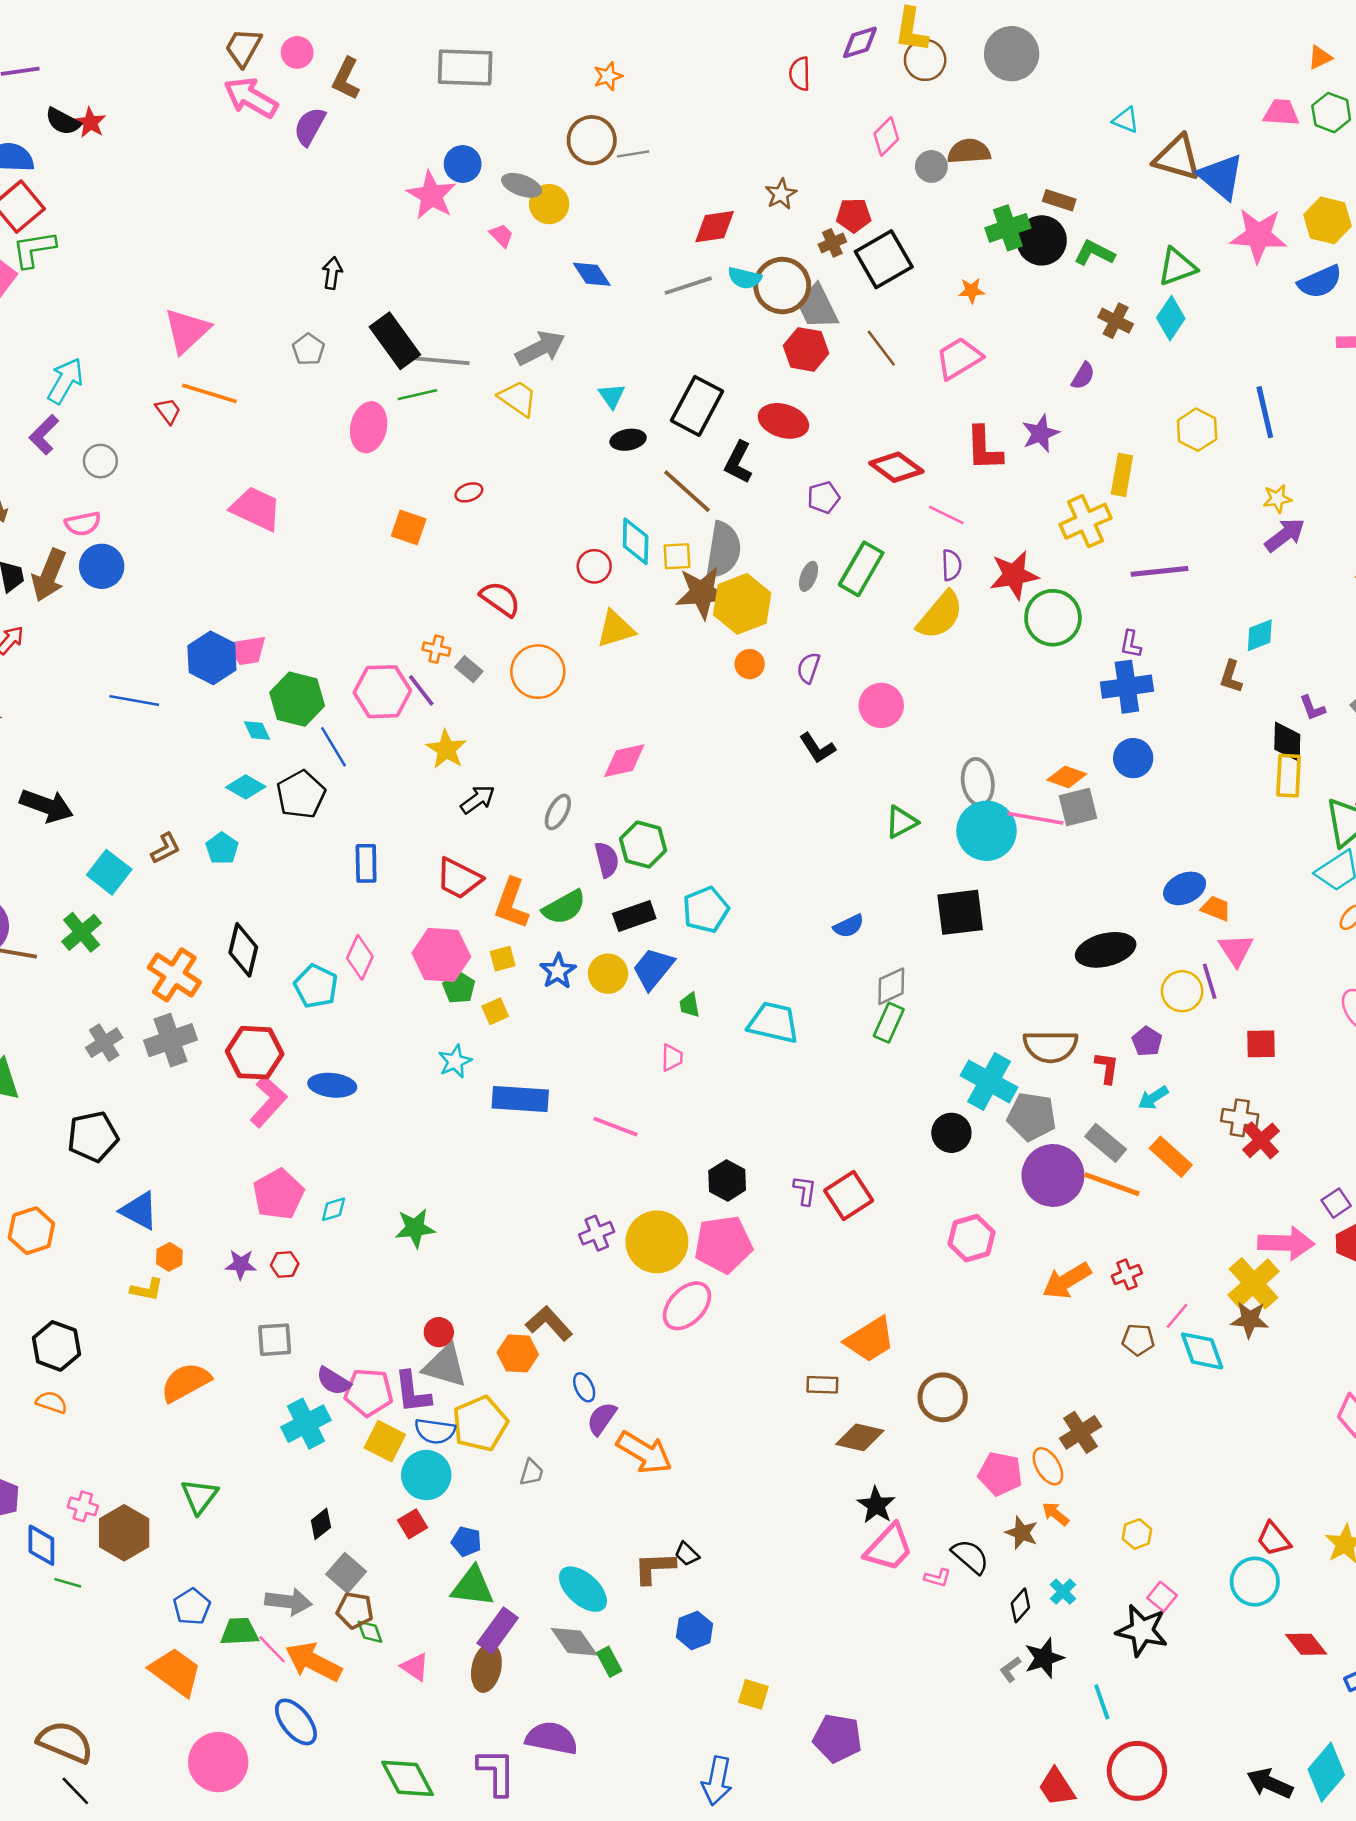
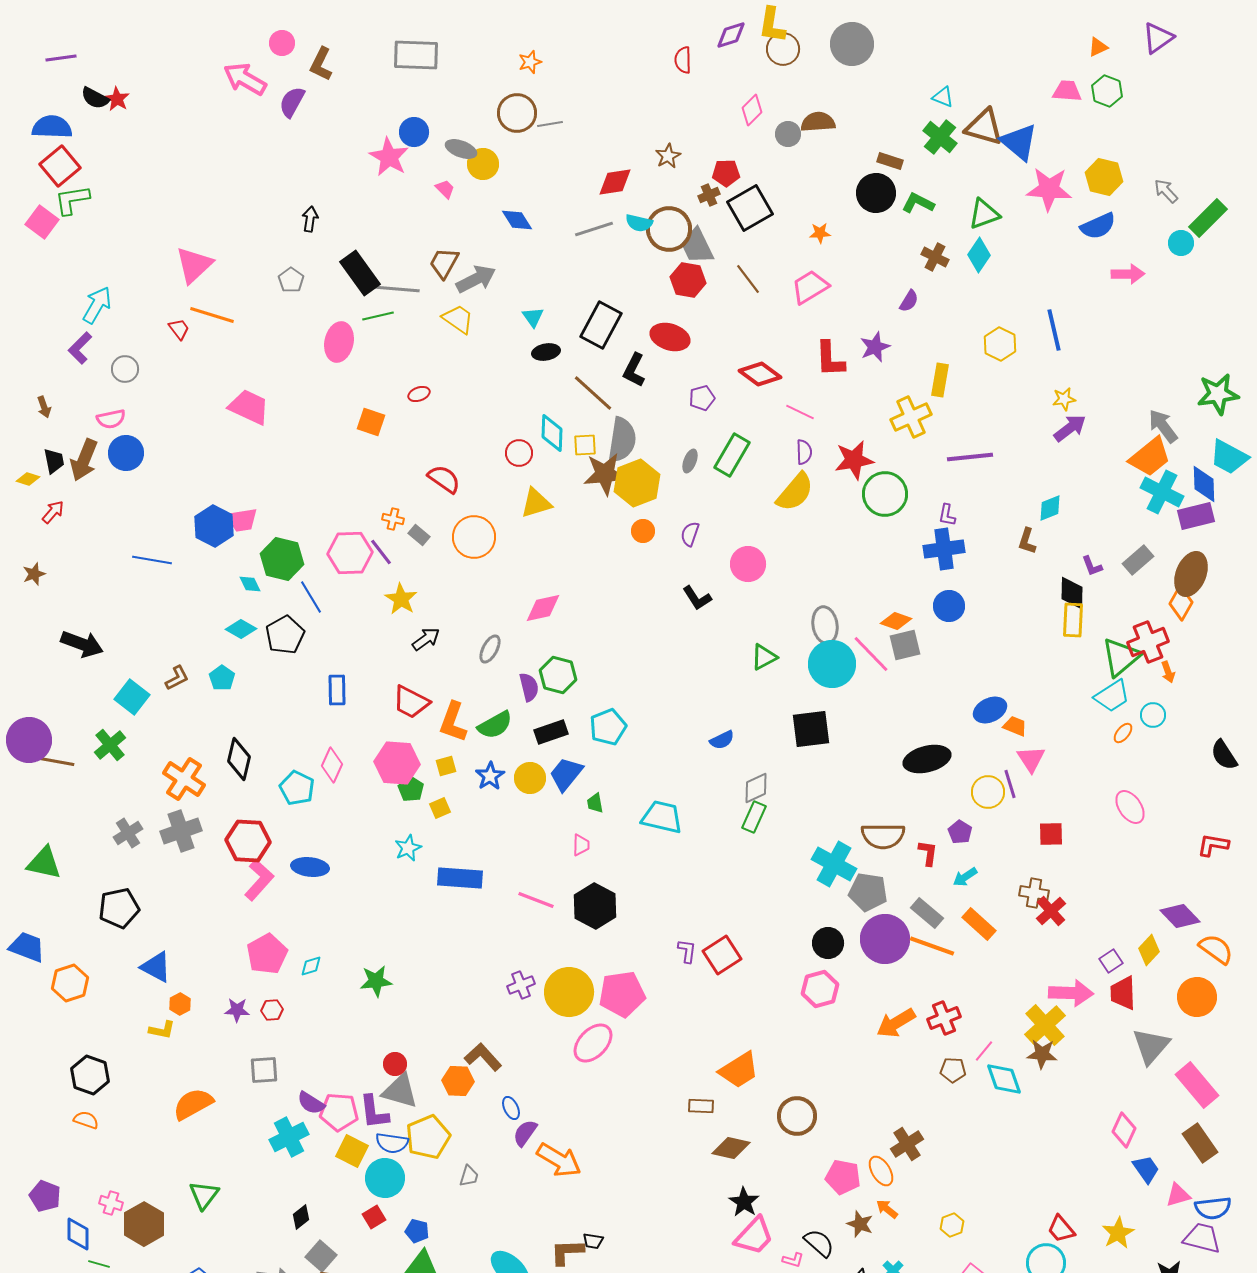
brown trapezoid: (243, 47) -> (444, 263), moved
green cross: (1008, 228) -> (940, 137), moved, turned -32
pink line: (1035, 818) -> (871, 654), turned 36
black circle: (951, 1133) -> (828, 943), moved
black hexagon: (727, 1180) -> (595, 906), moved, size x1.4
red cross: (1127, 1274) -> (944, 1018), size x1.4
black trapezoid: (687, 1554) -> (593, 1241), turned -35

